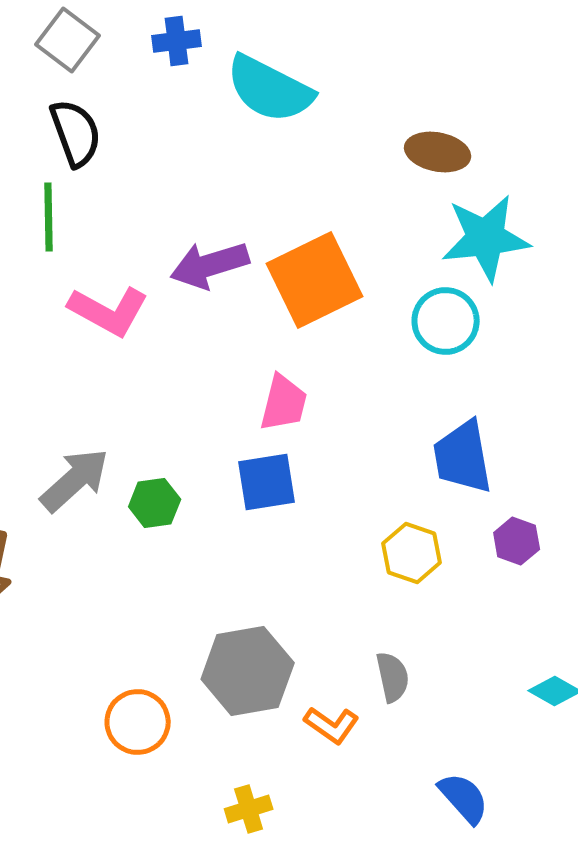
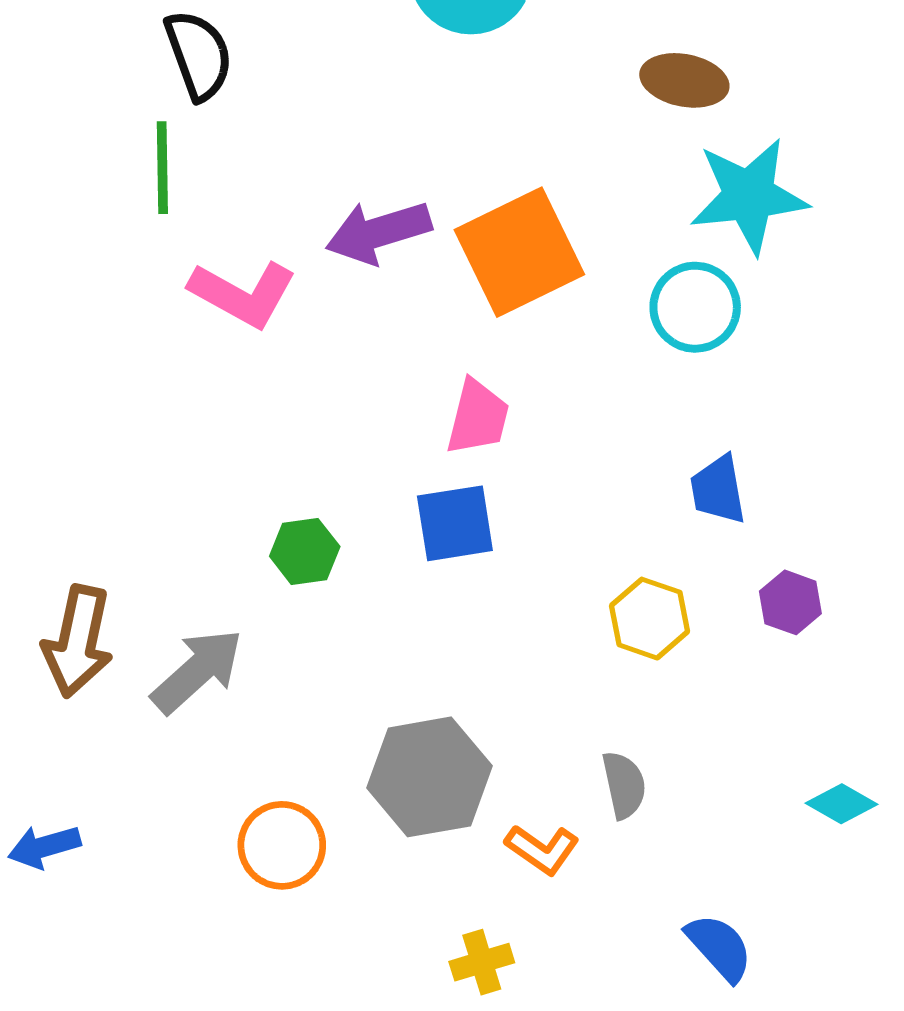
blue trapezoid: (463, 457) -> (718, 490), size x0.7
gray arrow: (75, 480) -> (197, 671), moved
yellow cross: (249, 809) -> (482, 962), moved

